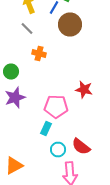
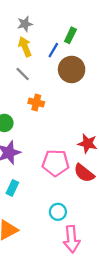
cyan rectangle: (46, 128) -> (12, 188), moved
red semicircle: (81, 146) -> (84, 173), moved

